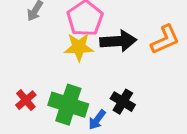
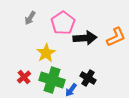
yellow star: (79, 47) -> (46, 53), moved, turned -30

